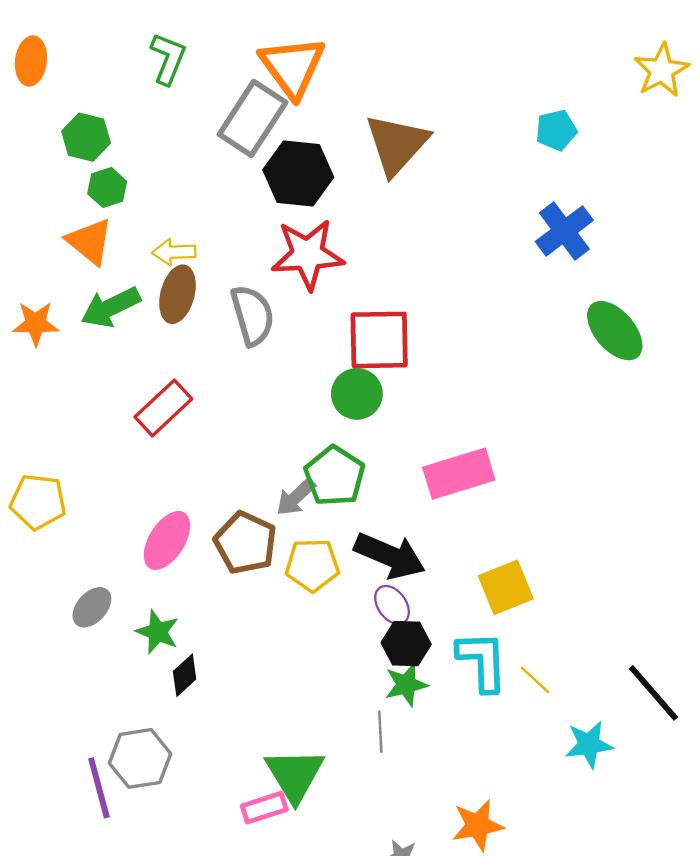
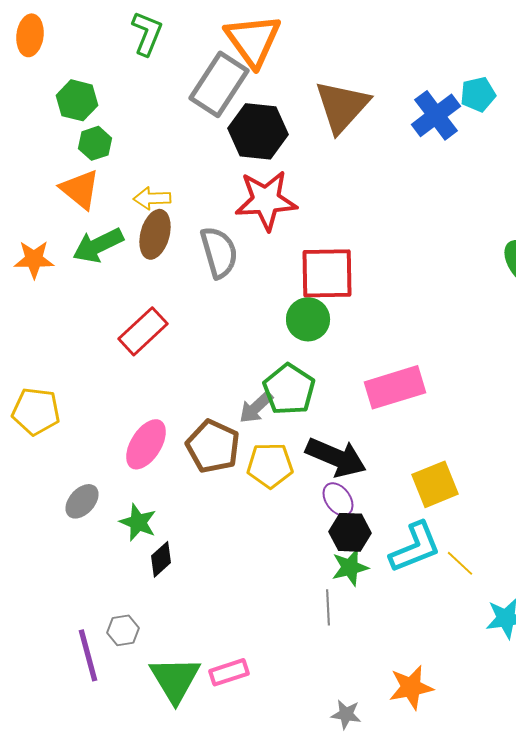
blue cross: (564, 231) -> (436, 115), moved
cyan L-shape: (482, 661) -> (415, 547), turned 70
gray hexagon: (140, 758) -> (123, 630), size x0.6
green triangle: (295, 775) -> (175, 679), moved

